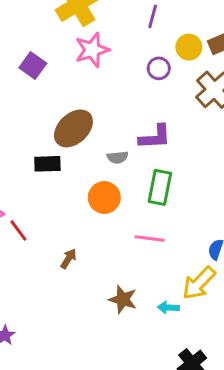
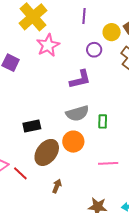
brown ellipse: (73, 128) -> (47, 152), moved
purple L-shape: (155, 137) -> (80, 79), moved
gray semicircle: (118, 157) -> (77, 113), size x1.6
green rectangle: (160, 187) -> (103, 121), moved, size x0.6

